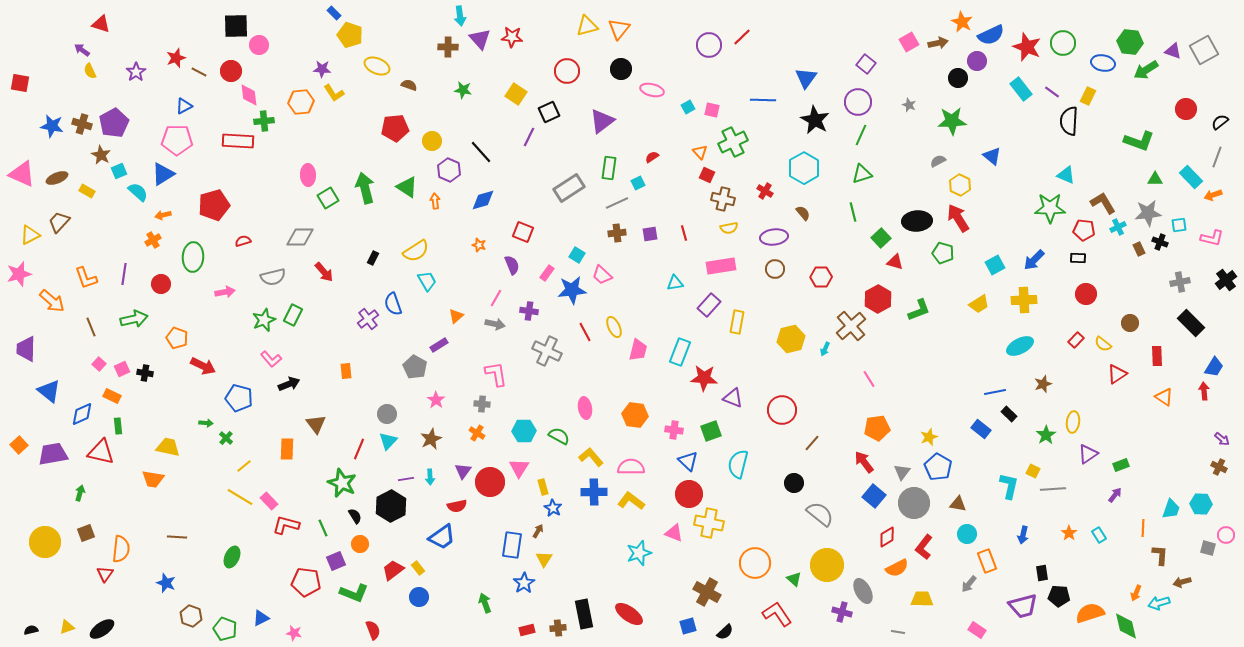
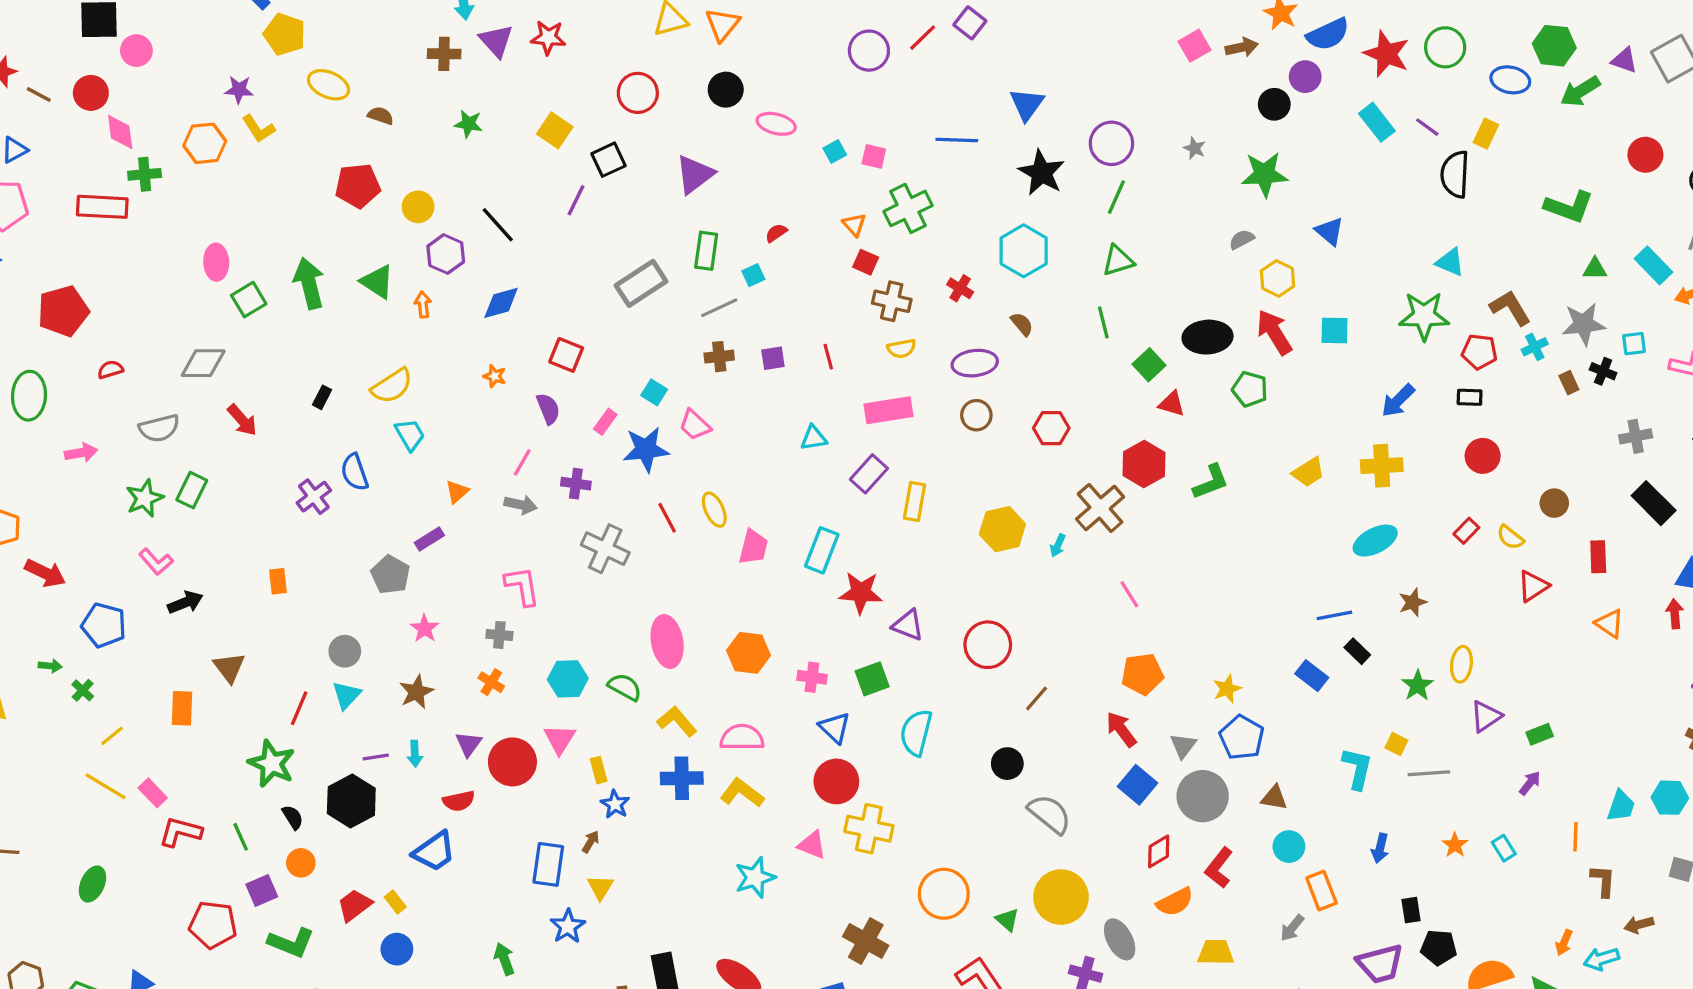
purple square: (866, 64) -> (970, 23), moved
cyan square: (995, 265) -> (1334, 331), moved, turned 30
pink ellipse: (585, 408) -> (667, 641), size x1.4

